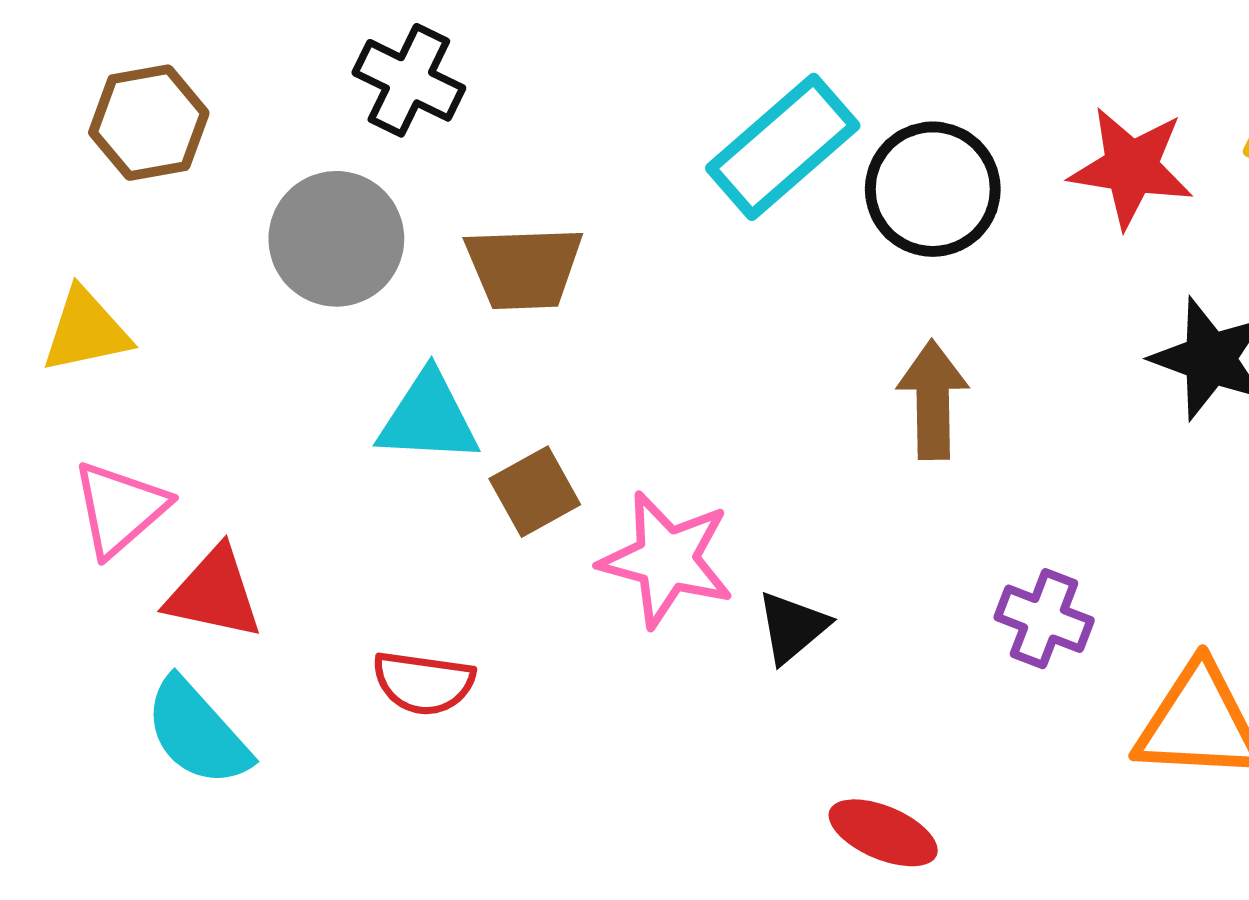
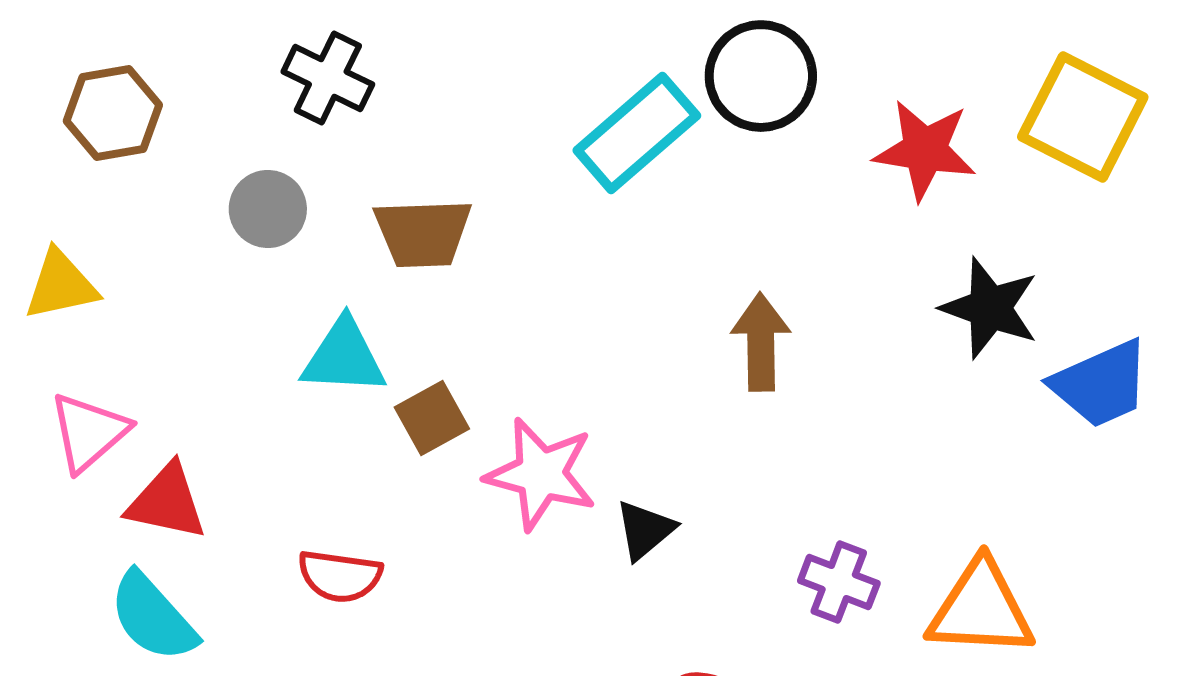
black circle: (933, 189) -> (761, 76), moved
gray circle: (336, 239) -> (268, 209), size x0.7
purple cross: (1044, 619) -> (839, 582), moved

